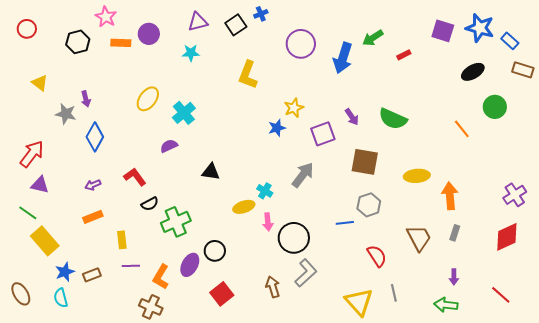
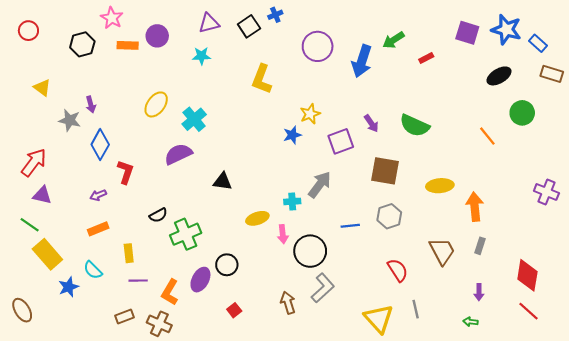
purple semicircle: (169, 146) -> (178, 154), size x1.5
red L-shape: (135, 177) -> (126, 172), moved, turned 55
cyan cross: (265, 191) -> (292, 201), moved, turned -35
purple cross: (515, 195) -> (546, 192), moved, turned -35
blue line: (345, 223) -> (350, 226), moved
red diamond: (507, 237) -> (527, 275), moved, turned -56
brown rectangle: (92, 275) -> (124, 316), moved
red square: (222, 294) -> (234, 310), size x0.6
cyan semicircle: (61, 298) -> (93, 270), moved, turned -30
green arrow: (446, 305) -> (470, 322), size x0.6

